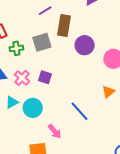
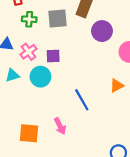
purple square: (45, 77) -> (53, 56), turned -32
cyan circle: (33, 108) -> (40, 77), moved
pink arrow: (55, 131) -> (60, 126), moved

